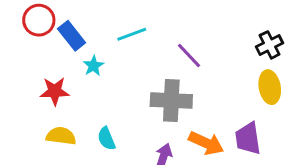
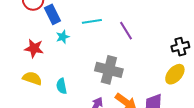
purple line: (189, 56) -> (126, 31), moved
yellow ellipse: (270, 87) -> (175, 74), turned 40

